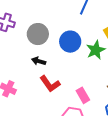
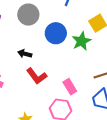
gray circle: (38, 34) -> (28, 15), moved

